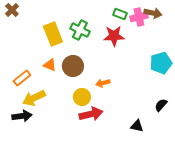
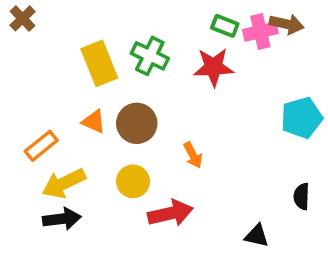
orange arrow: (103, 83) -> (193, 155), turned -104
yellow circle: (82, 97) -> (133, 181), moved
black semicircle: (161, 105) -> (302, 196), turned -40
black arrow: (22, 116) -> (62, 219), moved

